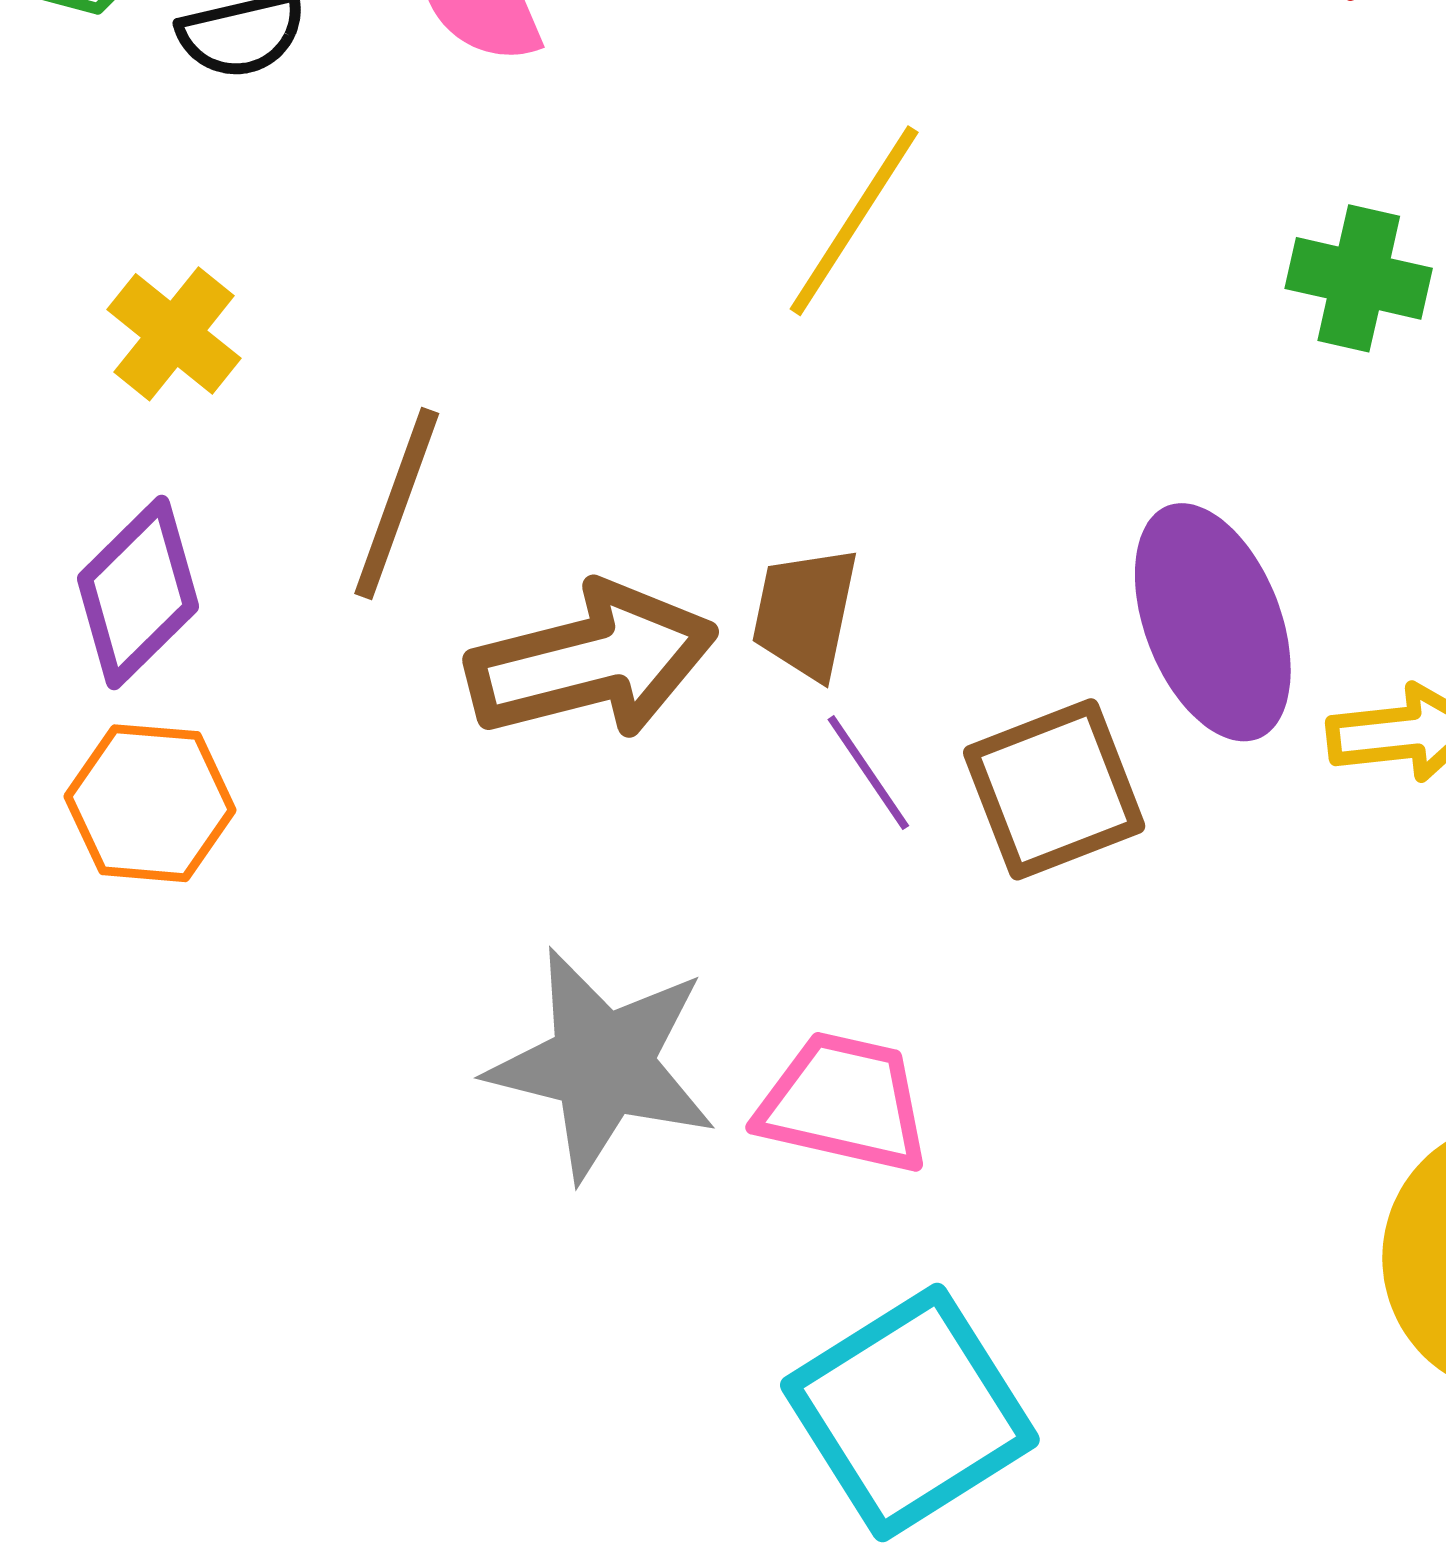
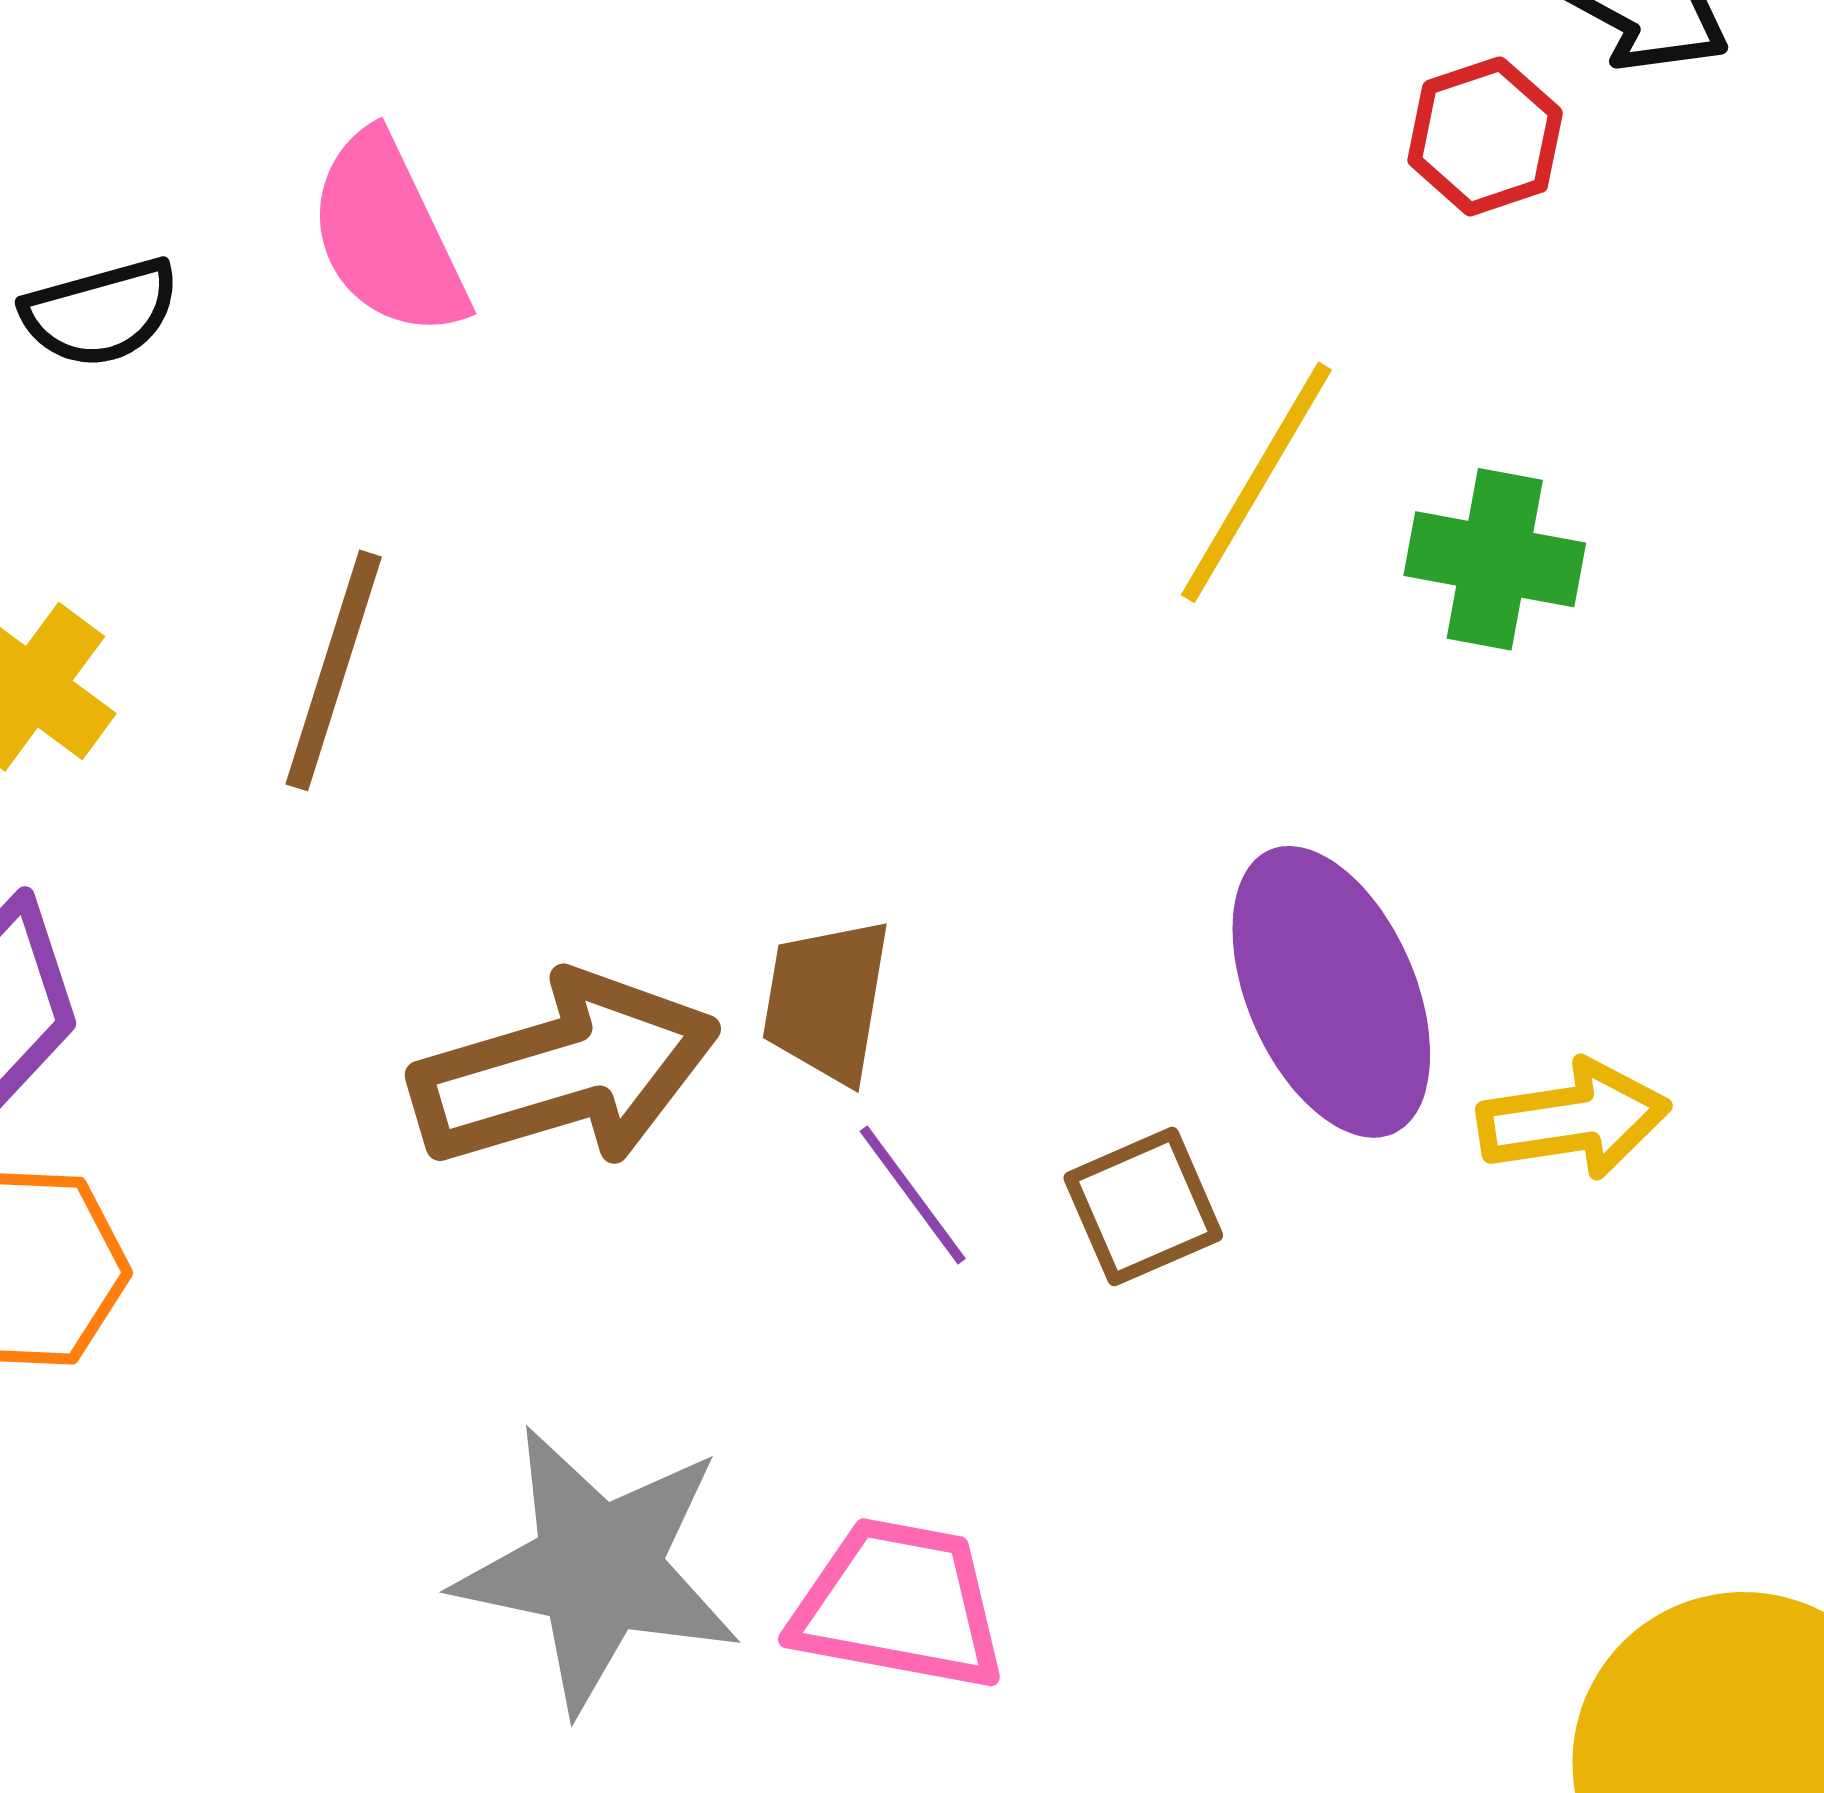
yellow line: (854, 221) -> (1256, 482), moved
brown line: (397, 503) -> (334, 670), moved
brown square: (1054, 789) -> (1143, 1207), size x0.7

